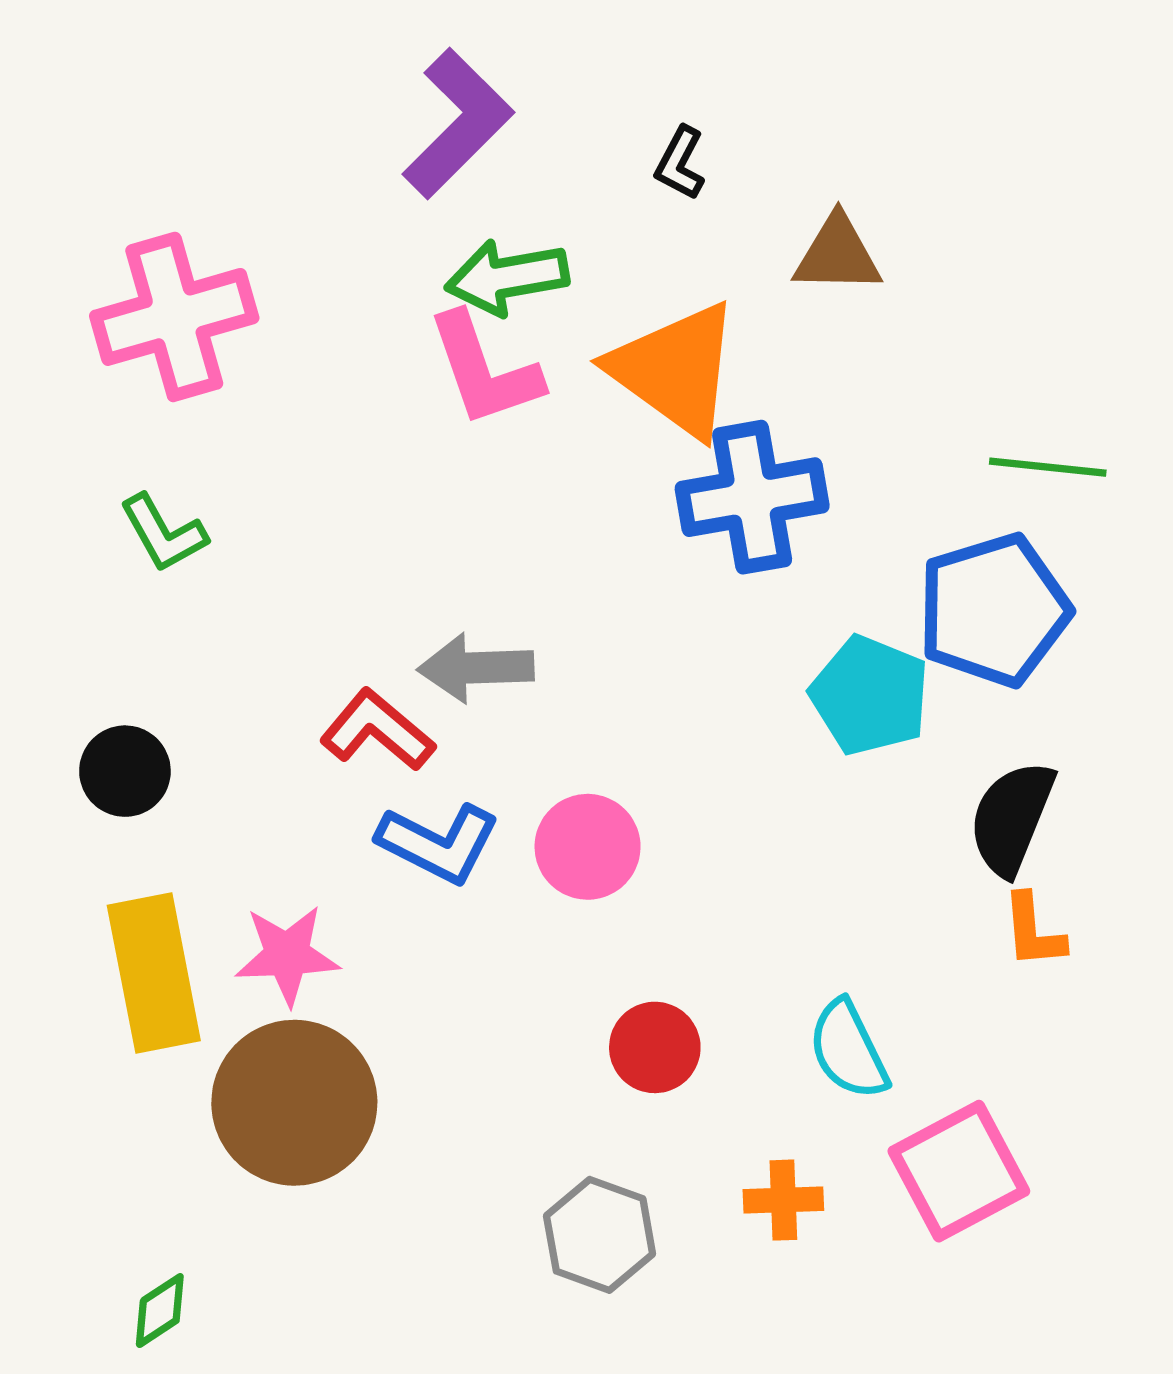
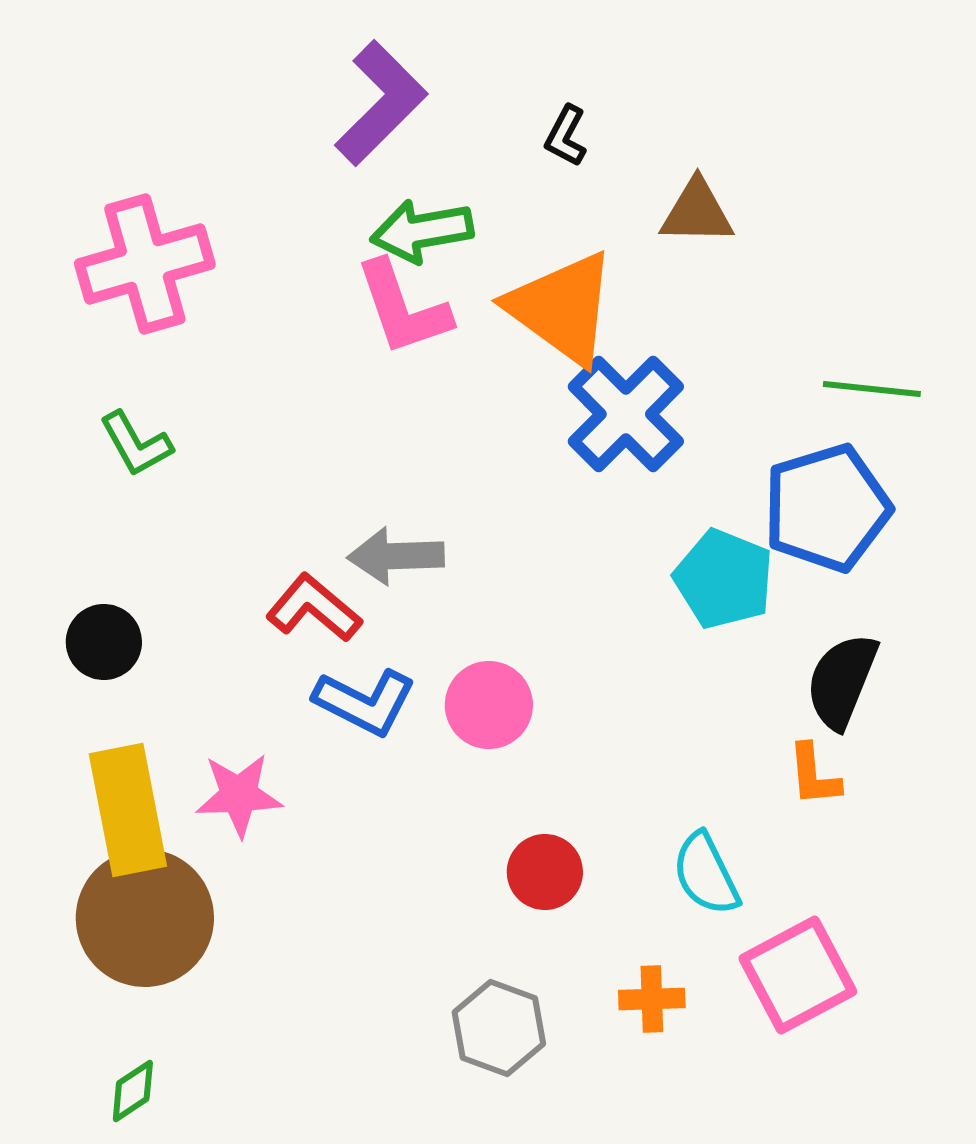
blue cross: (752, 497) -> (626, 414), turned -35
orange L-shape: (1033, 931) -> (814, 775), moved
brown circle: (294, 1103) -> (145, 918), moved

